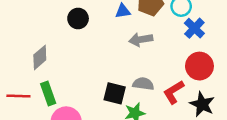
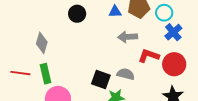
gray diamond: (40, 57) -> (42, 43), turned -40
red L-shape: (174, 92) -> (149, 56), moved, turned 45

